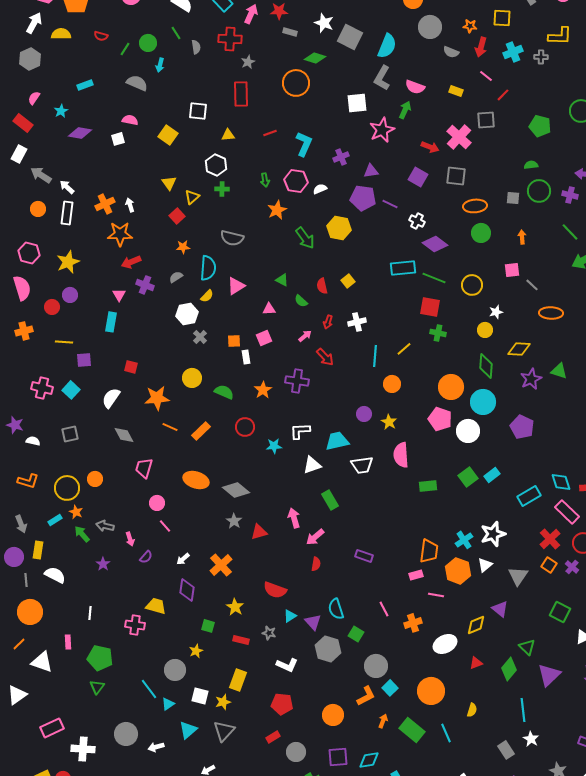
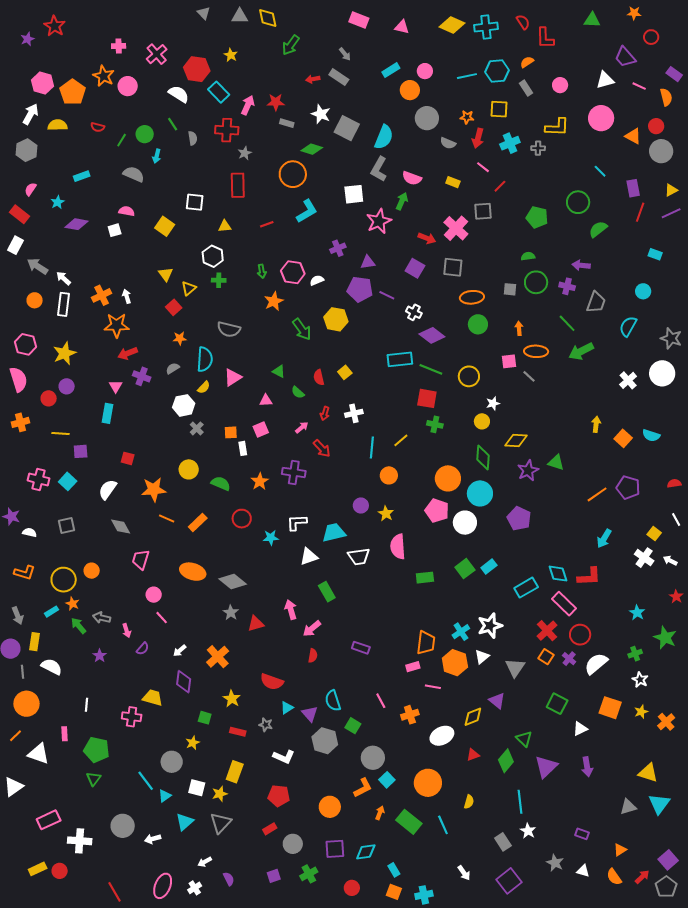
cyan L-shape: (304, 144) -> (307, 211), moved, turned 35
orange ellipse: (551, 313) -> (536, 351), moved

